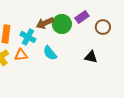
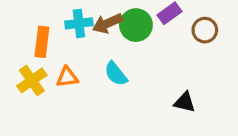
cyan cross: (28, 37) -> (79, 23), moved, turned -35
black triangle: (91, 57) -> (185, 102), moved

